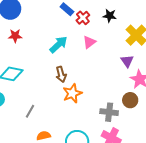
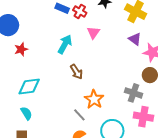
orange star: (72, 93) -> (94, 99), moved
gray line: (30, 111) -> (79, 115), moved, turned -56
gray cross: (109, 112) -> (134, 93), turned 30

